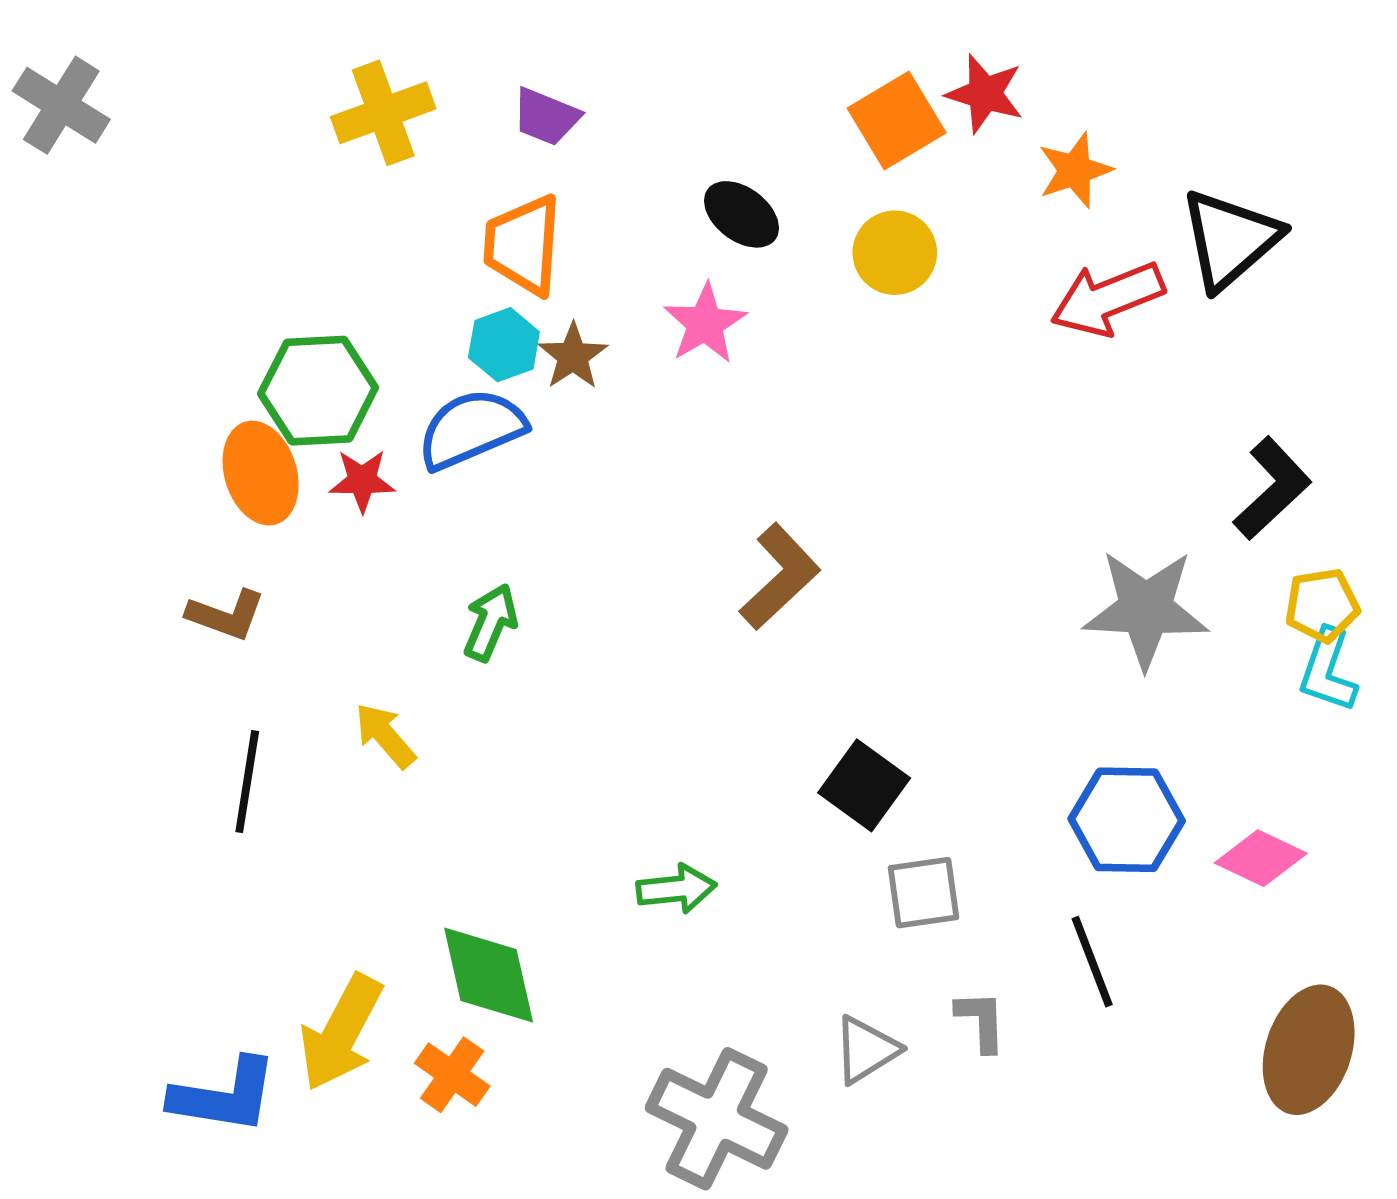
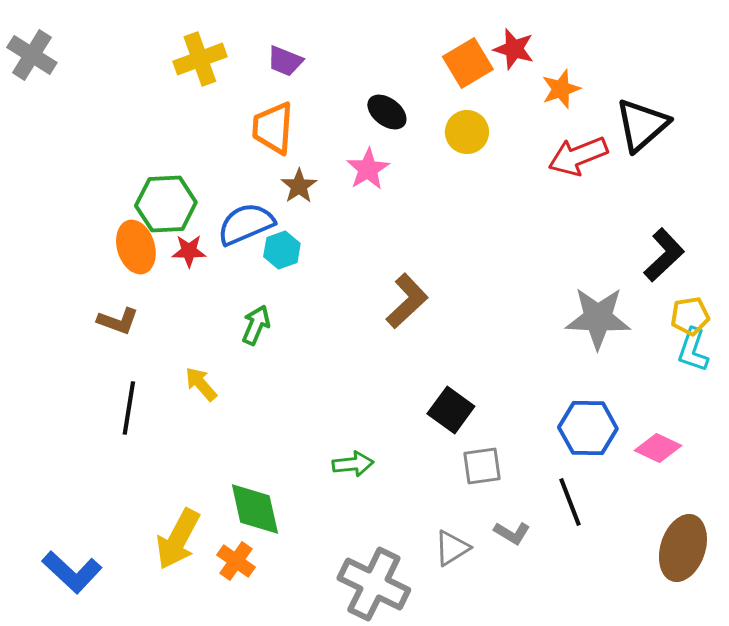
cyan hexagon: (504, 345) -> (282, 250), moved
gray L-shape: (981, 1021) -> (512, 533), turned 123
blue L-shape: (224, 1096) -> (72, 572), moved, turned 34

